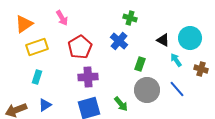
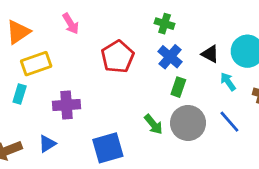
blue cross: (119, 41) -> (170, 57), moved
red pentagon: (80, 47) -> (118, 57), moved
cyan rectangle: (37, 77) -> (20, 94), moved
purple cross: (88, 77) -> (67, 105), moved
green arrow: (121, 104) -> (153, 124), moved

